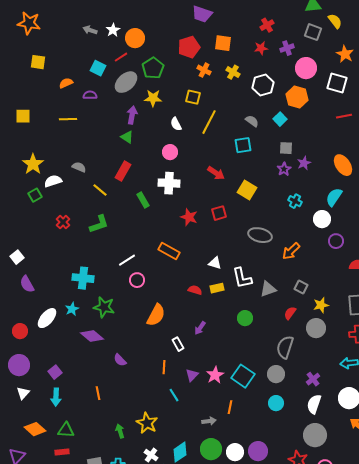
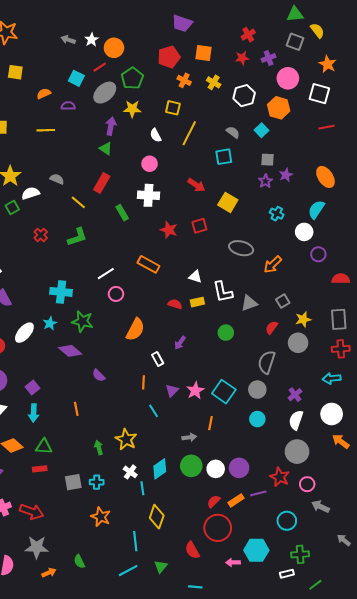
gray square: (301, 287) -> (283, 301), turned 32

